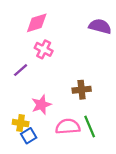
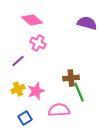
pink diamond: (37, 23) -> (32, 20), turned 60
yellow cross: (21, 123) -> (18, 89), moved, turned -32
green line: (90, 127) -> (79, 92), moved

